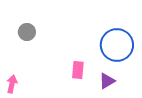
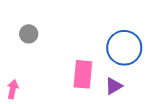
pink rectangle: (78, 70) -> (83, 74), size x1.5

